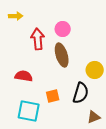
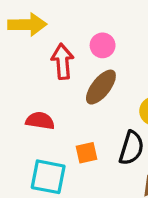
yellow arrow: (16, 16) -> (27, 25), size x1.6
brown ellipse: (62, 55) -> (101, 87), turned 55

